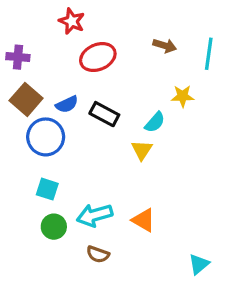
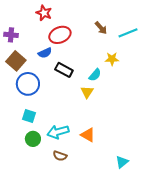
brown arrow: (165, 46) -> (101, 28), turned 32
cyan line: (209, 54) -> (128, 33), turned 60
blue semicircle: (67, 104) -> (45, 53), moved

